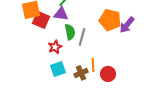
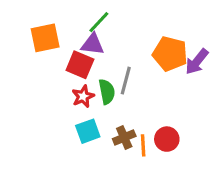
red square: (41, 20) -> (80, 65), moved
green semicircle: (70, 32) -> (107, 92), moved
orange line: (93, 65) -> (143, 145), moved

